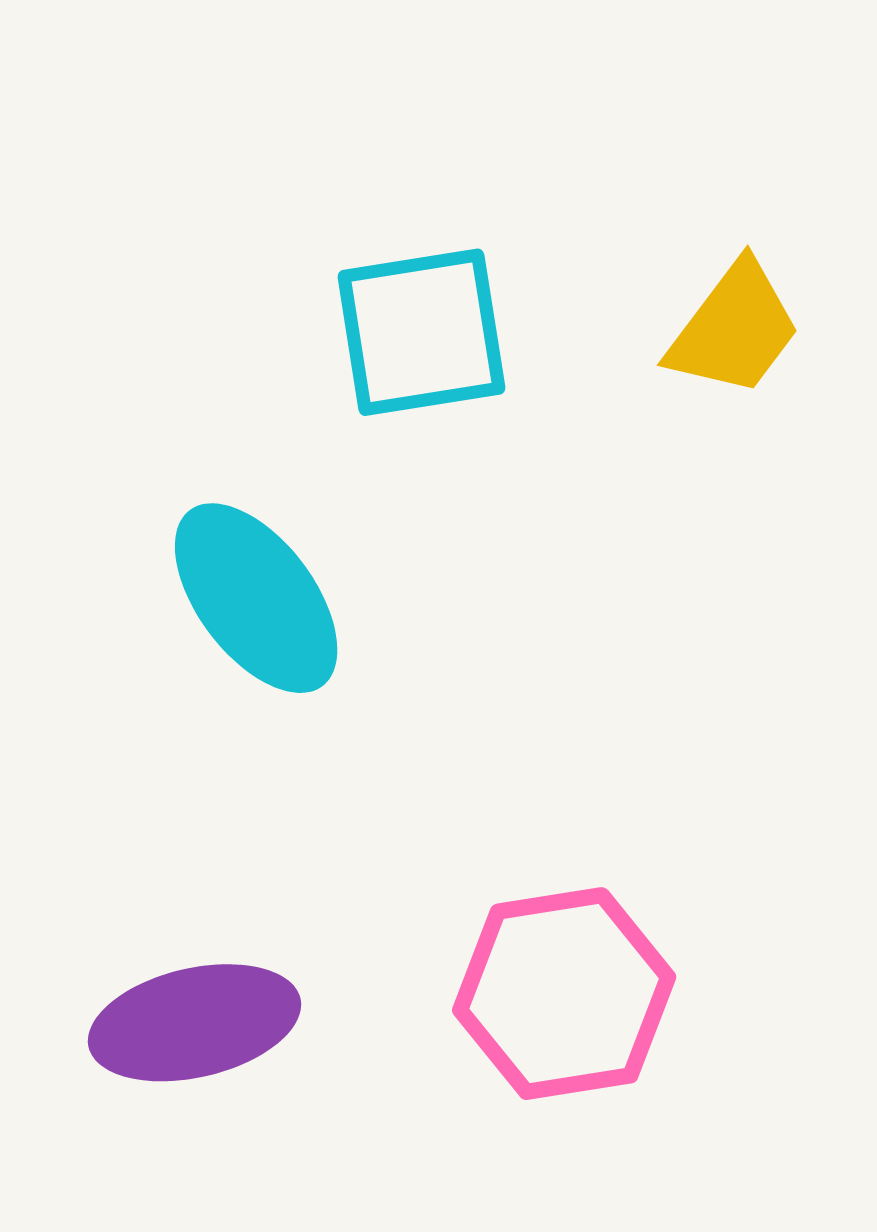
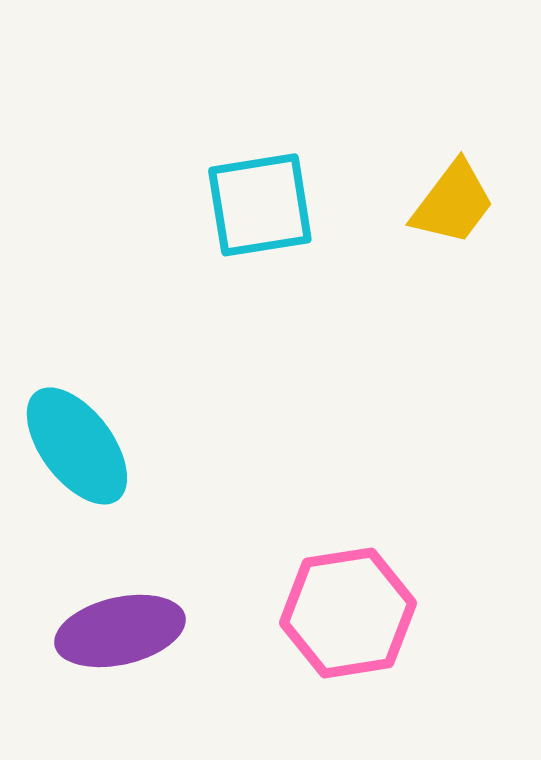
cyan ellipse: (256, 598) -> (77, 446), moved

